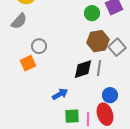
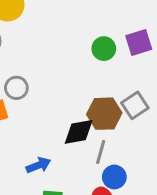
brown hexagon: (98, 41) -> (104, 114), moved
gray line: (99, 68) -> (101, 152), moved

